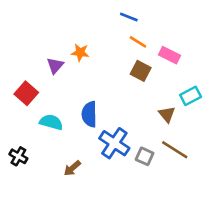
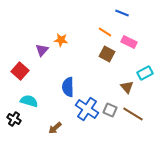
blue line: (129, 17) -> (122, 13), moved
cyan semicircle: (51, 122) -> (29, 101), moved
gray square: (145, 156) -> (110, 110), moved

